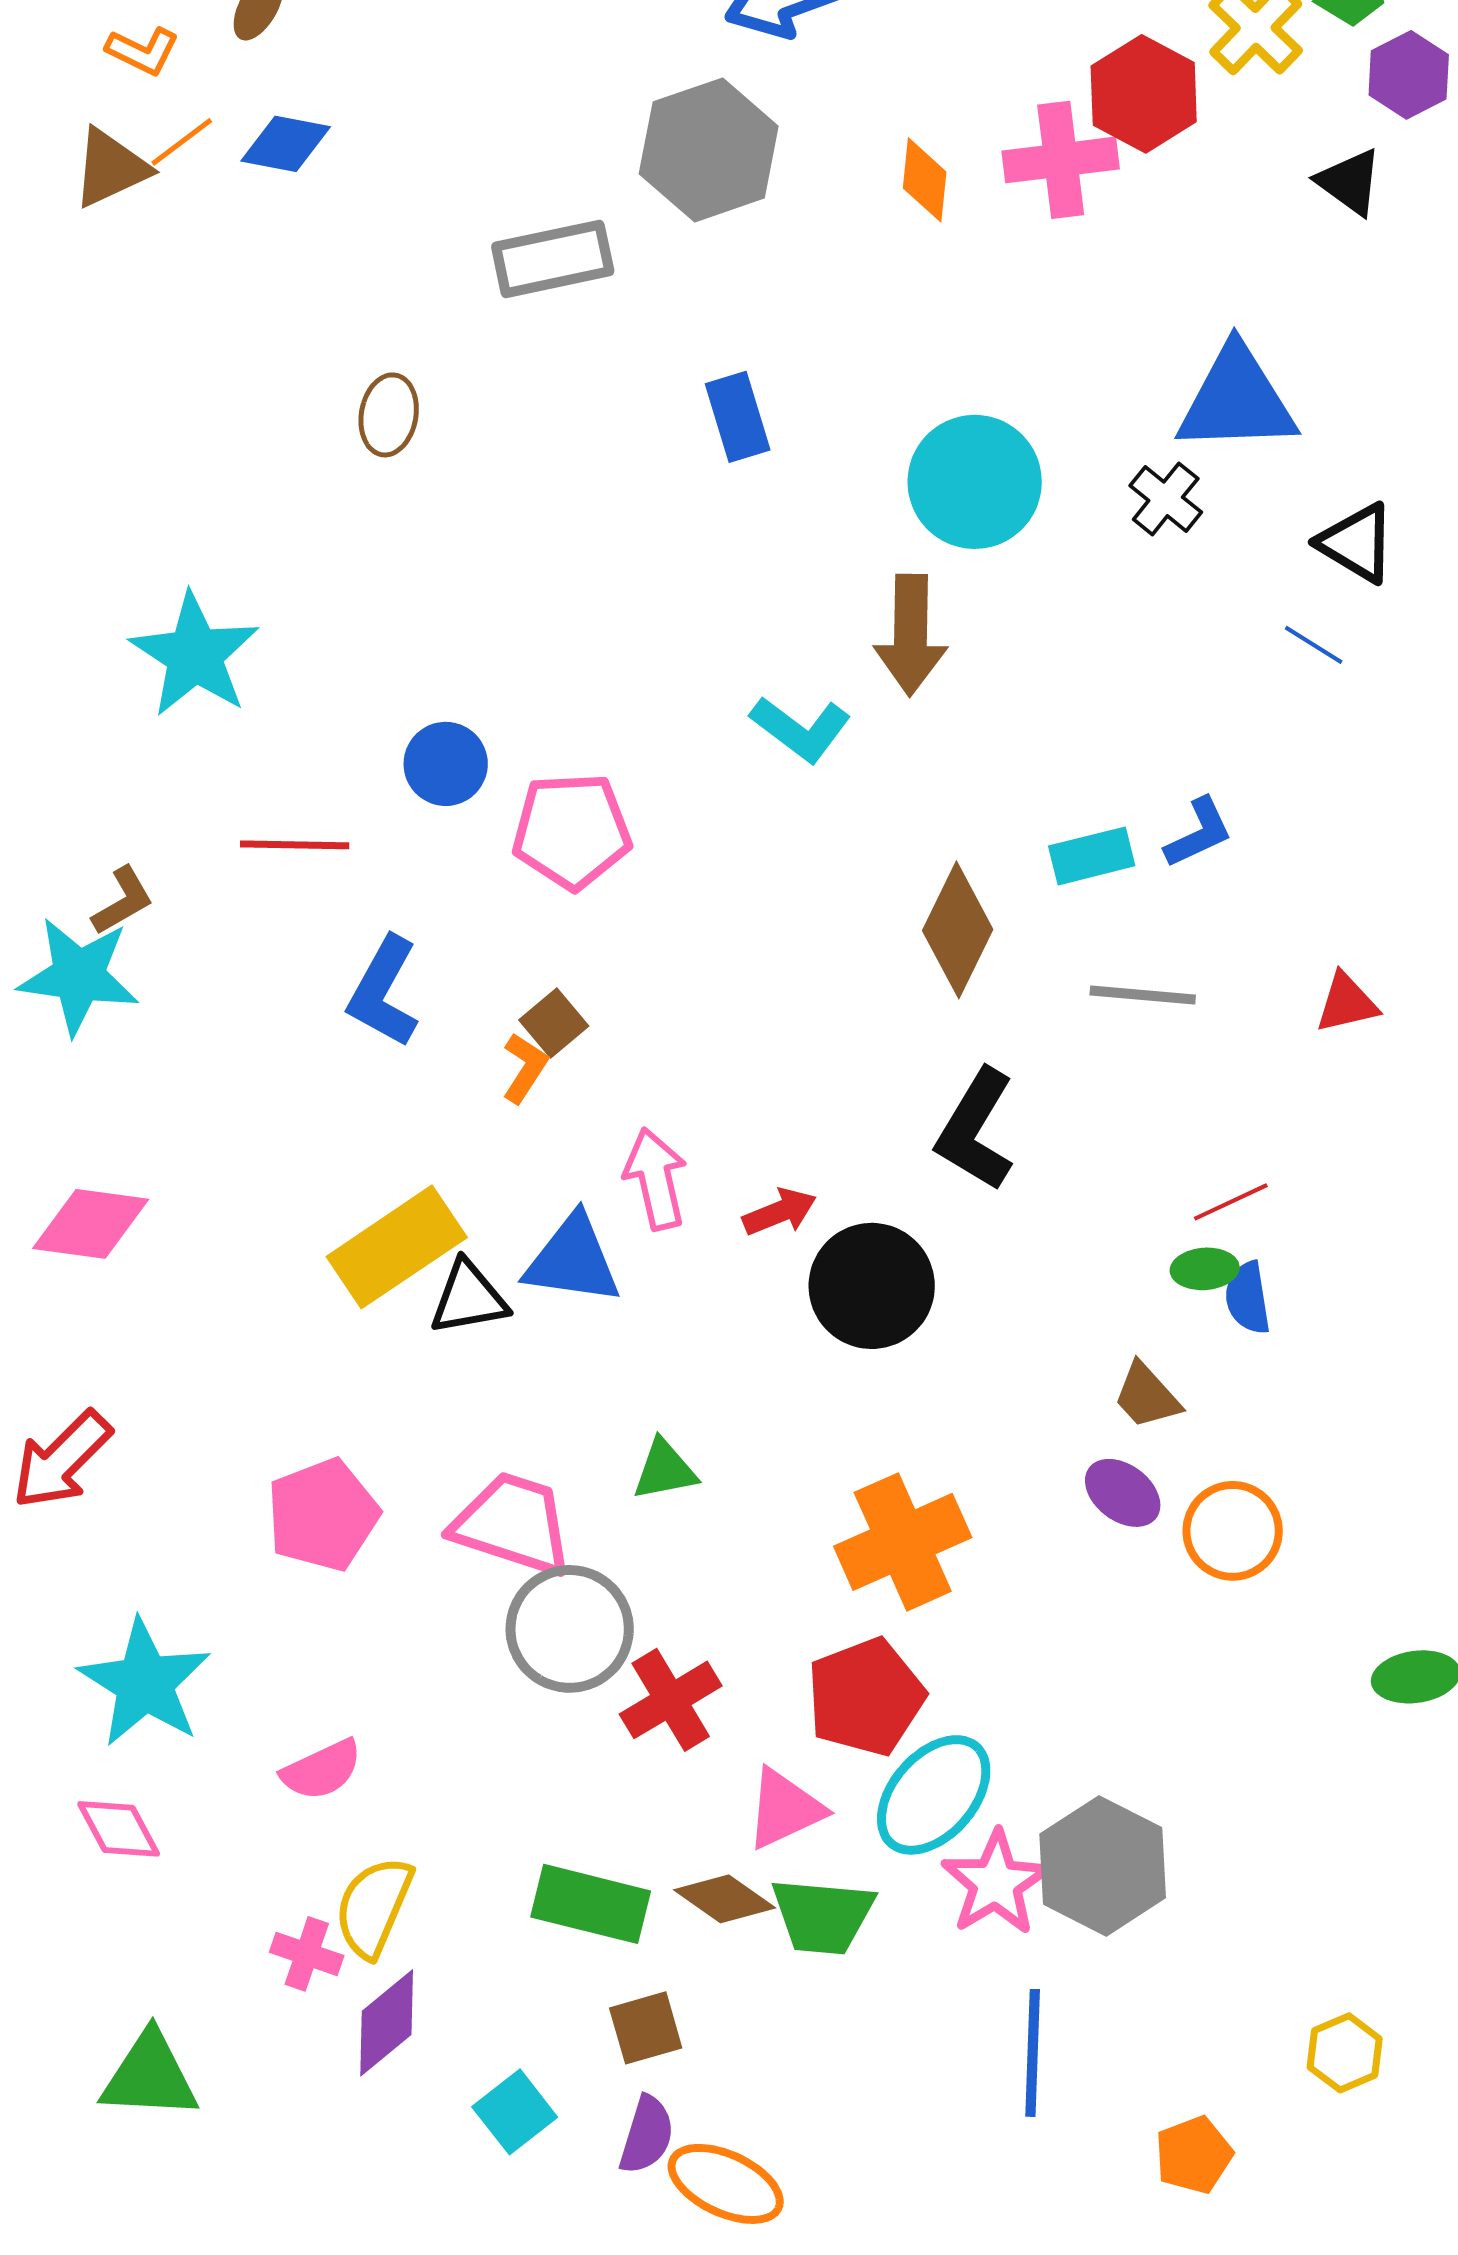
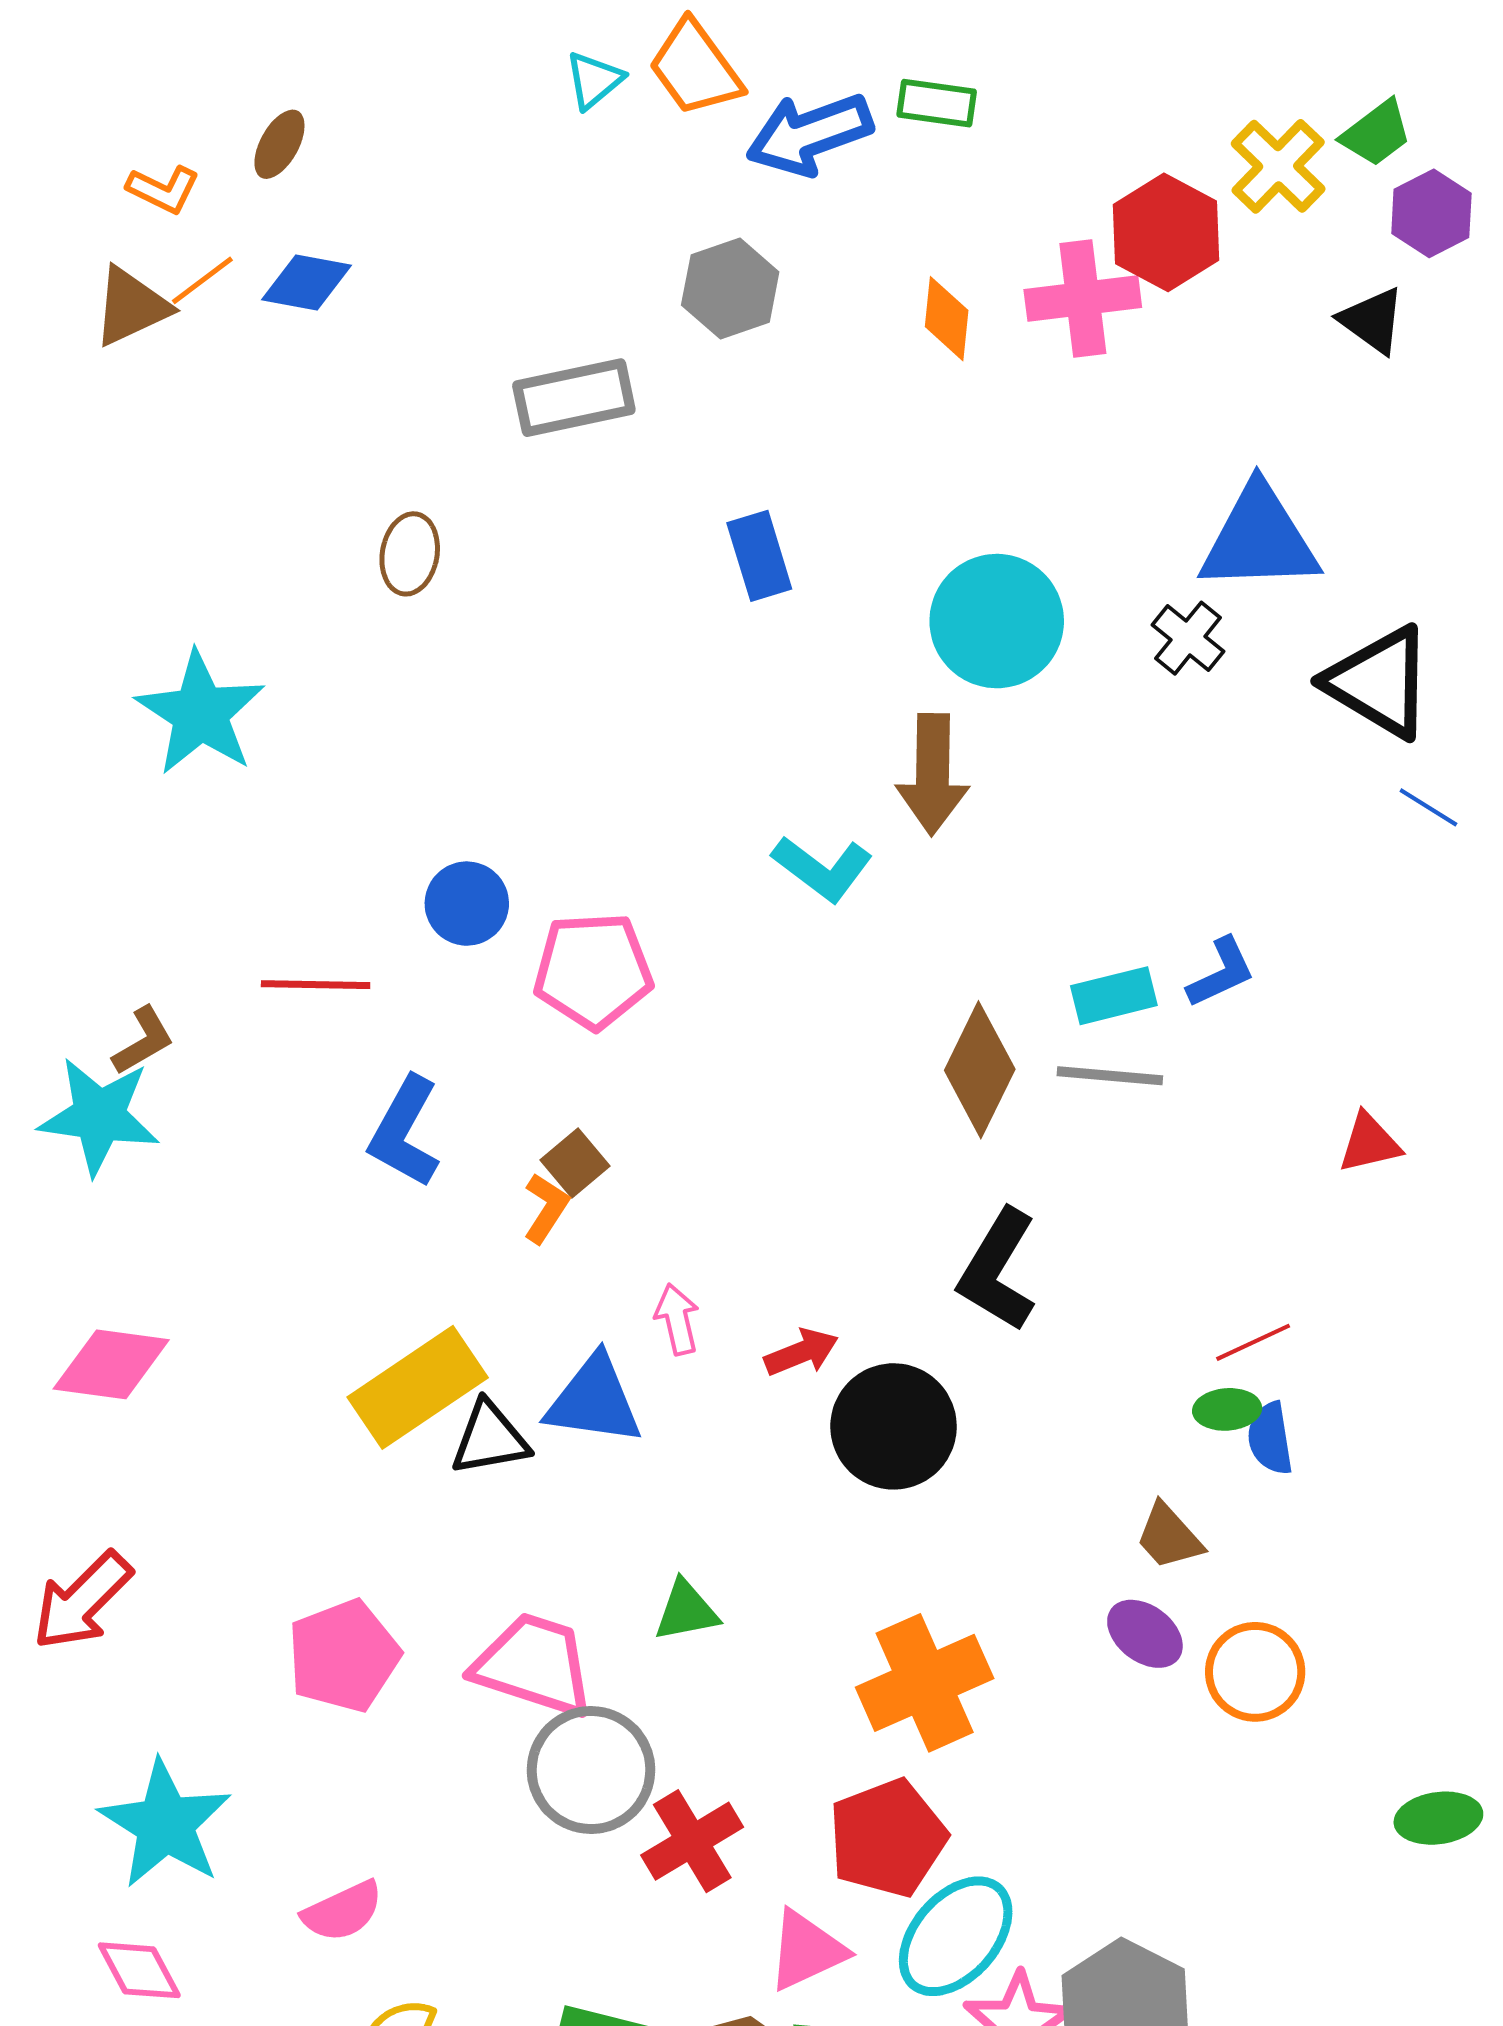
gray hexagon: (709, 150) -> (730, 288), size x0.7
black triangle: (1357, 543) -> (1379, 682), size x1.4
blue line: (1314, 645) -> (1428, 807), moved
cyan star: (195, 655) -> (200, 713), moved
gray line: (1143, 995) -> (1110, 1076), moved
pink arrow: (656, 1179) -> (677, 1319), size x0.7

